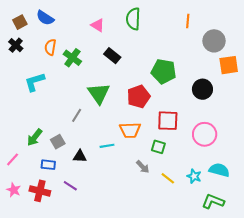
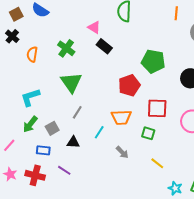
pink triangle: (98, 25) -> (94, 27), moved
orange semicircle: (50, 47) -> (32, 54), moved
cyan L-shape: (35, 82) -> (30, 97), moved
green triangle: (99, 93) -> (71, 82), moved
gray line: (77, 115) -> (77, 112), moved
cyan line: (107, 146) -> (99, 132), turned -48
gray arrow: (143, 167) -> (122, 152), moved
cyan star: (194, 176) -> (175, 188), moved

